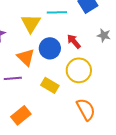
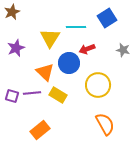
red arrow: (74, 41) -> (87, 49), moved, turned -70
yellow rectangle: (50, 85) -> (58, 95), moved

